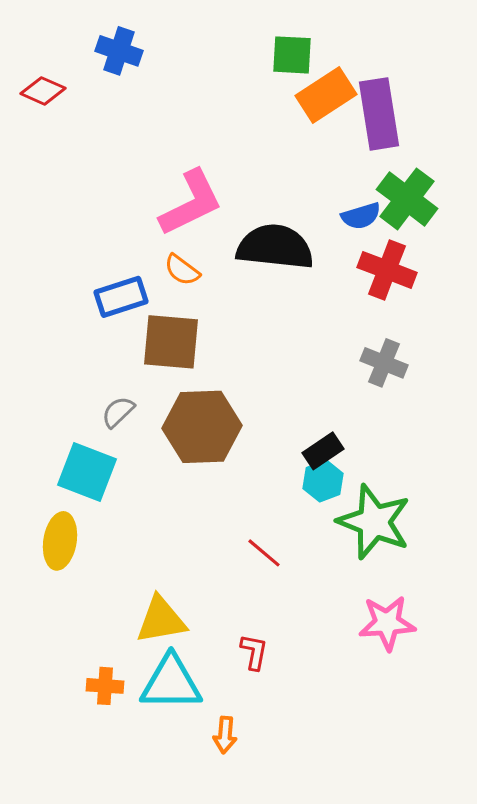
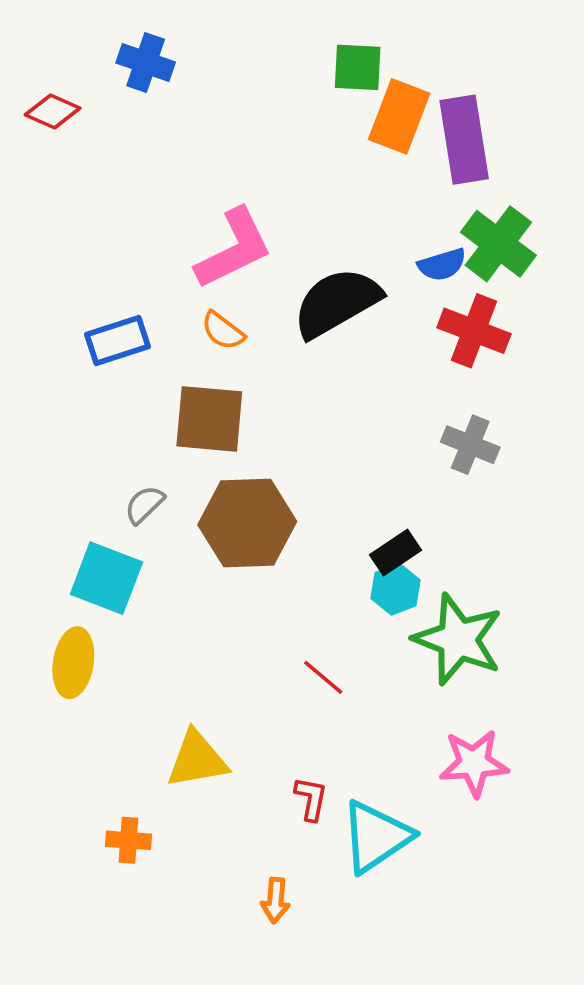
orange rectangle: (326, 95) -> (399, 116), turned -36
black semicircle: (275, 247) -> (337, 303), turned -36
blue rectangle: (121, 297) -> (117, 341), moved
cyan triangle: (171, 683) -> (376, 837), moved, turned -34

